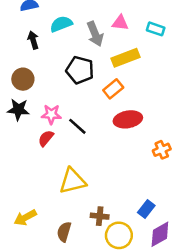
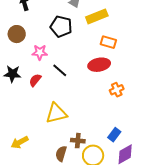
orange rectangle: (113, 89) -> (108, 42), moved, turned 56
black star: (18, 110) -> (12, 74), moved
pink star: (51, 114) -> (40, 52), moved
orange cross: (162, 150) -> (117, 90), moved
brown semicircle: (64, 232) -> (61, 154), moved

